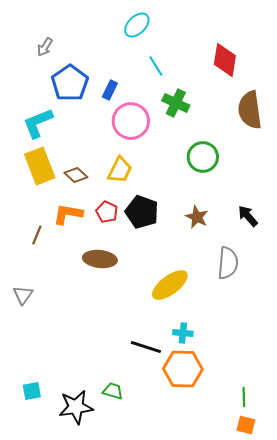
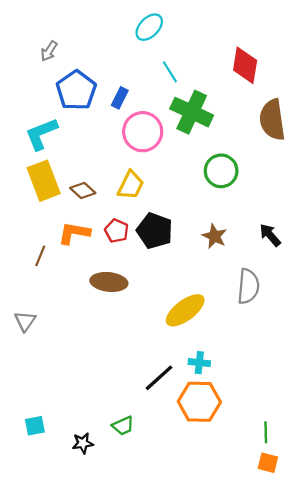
green cross: (176, 103) -> (192, 112), size x1.4
black line: (146, 347) -> (159, 378), turned -60
green trapezoid: (113, 391) -> (123, 426), turned 140
black star: (76, 407) -> (83, 443), size x0.6

